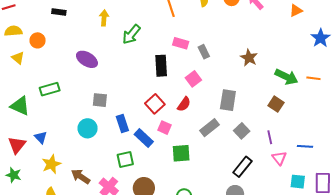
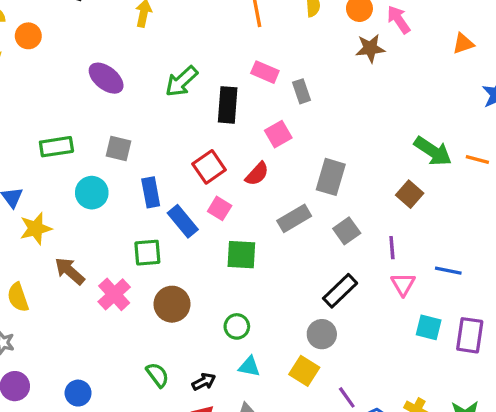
green arrow: (131, 34) -> (181, 81), moved
brown star: (249, 58) -> (370, 48), moved, turned 30
green rectangle: (50, 89) -> (56, 147), moved
yellow star: (51, 164) -> (36, 229), moved

